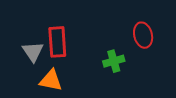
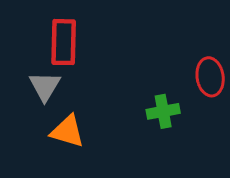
red rectangle: (57, 42) -> (64, 42), moved

